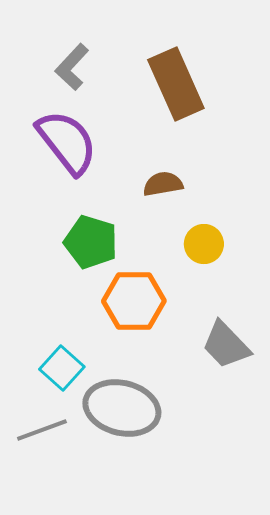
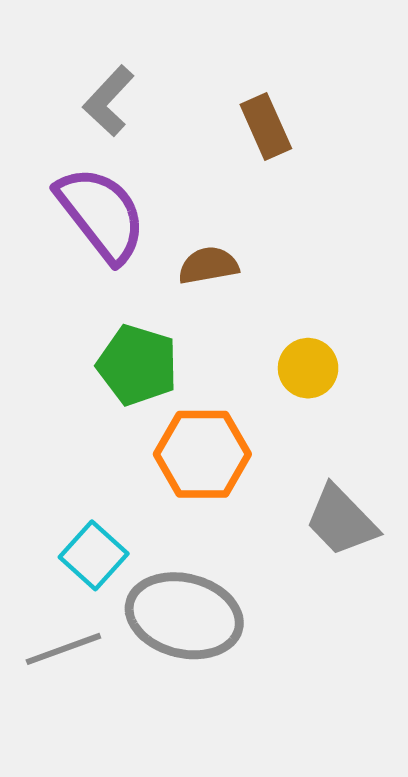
brown rectangle: (176, 84) -> (266, 127), size x0.6
brown semicircle: (163, 184) -> (208, 265), moved

